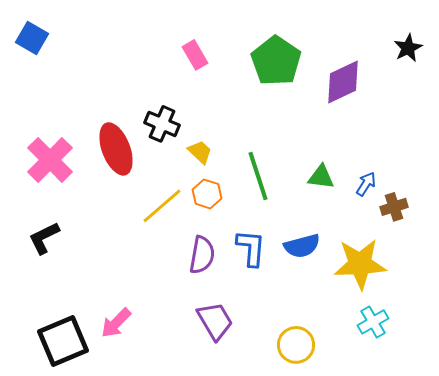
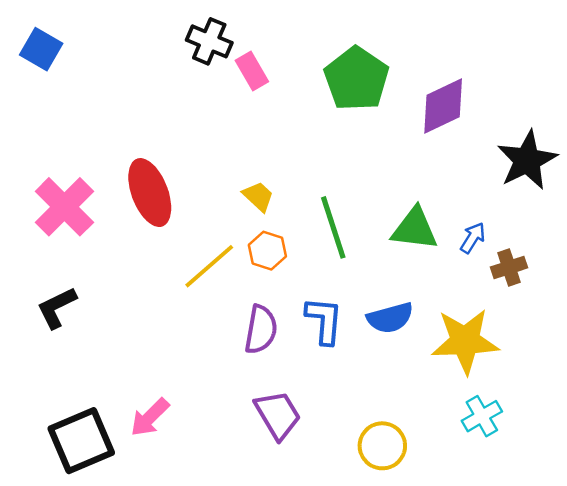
black star: (408, 48) -> (527, 160), moved, size x1.6
black cross: (162, 124) -> (209, 41), moved
green triangle: (321, 177) -> (415, 229), size x1.4

